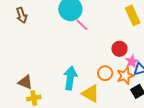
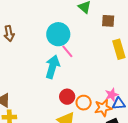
red circle: (119, 49) -> (67, 97), moved
cyan arrow: (70, 78) -> (52, 67), moved

